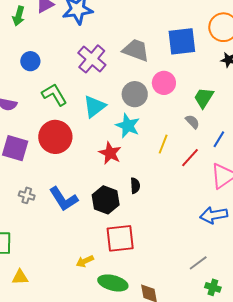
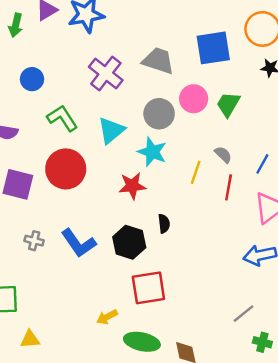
green trapezoid: (204, 98) -> (228, 104), moved
gray semicircle: (192, 122) -> (223, 155), moved
red star: (110, 153) -> (132, 186), turned -30
red line: (190, 158) -> (229, 187), turned -30

